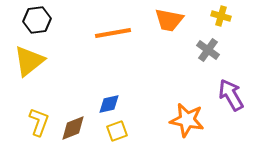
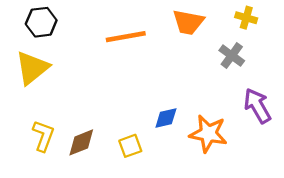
blue diamond: (109, 104) -> (166, 118), moved

